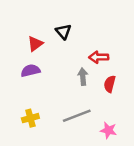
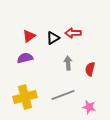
black triangle: (63, 32) -> (53, 38), moved, turned 40
red arrow: (99, 57) -> (73, 33), moved
yellow cross: (30, 118) -> (25, 97), size x1.6

